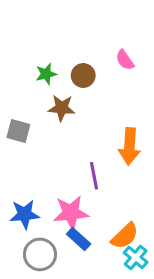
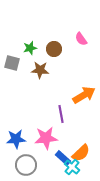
gray square: (18, 131) -> (12, 63), moved
orange arrow: (129, 146) -> (84, 95), turned -125
blue rectangle: (79, 239) -> (63, 158), moved
cyan cross: (136, 258) -> (72, 167), moved

